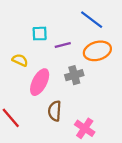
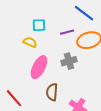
purple line: (63, 45) -> (67, 32), moved
yellow semicircle: (20, 60) -> (30, 42), moved

